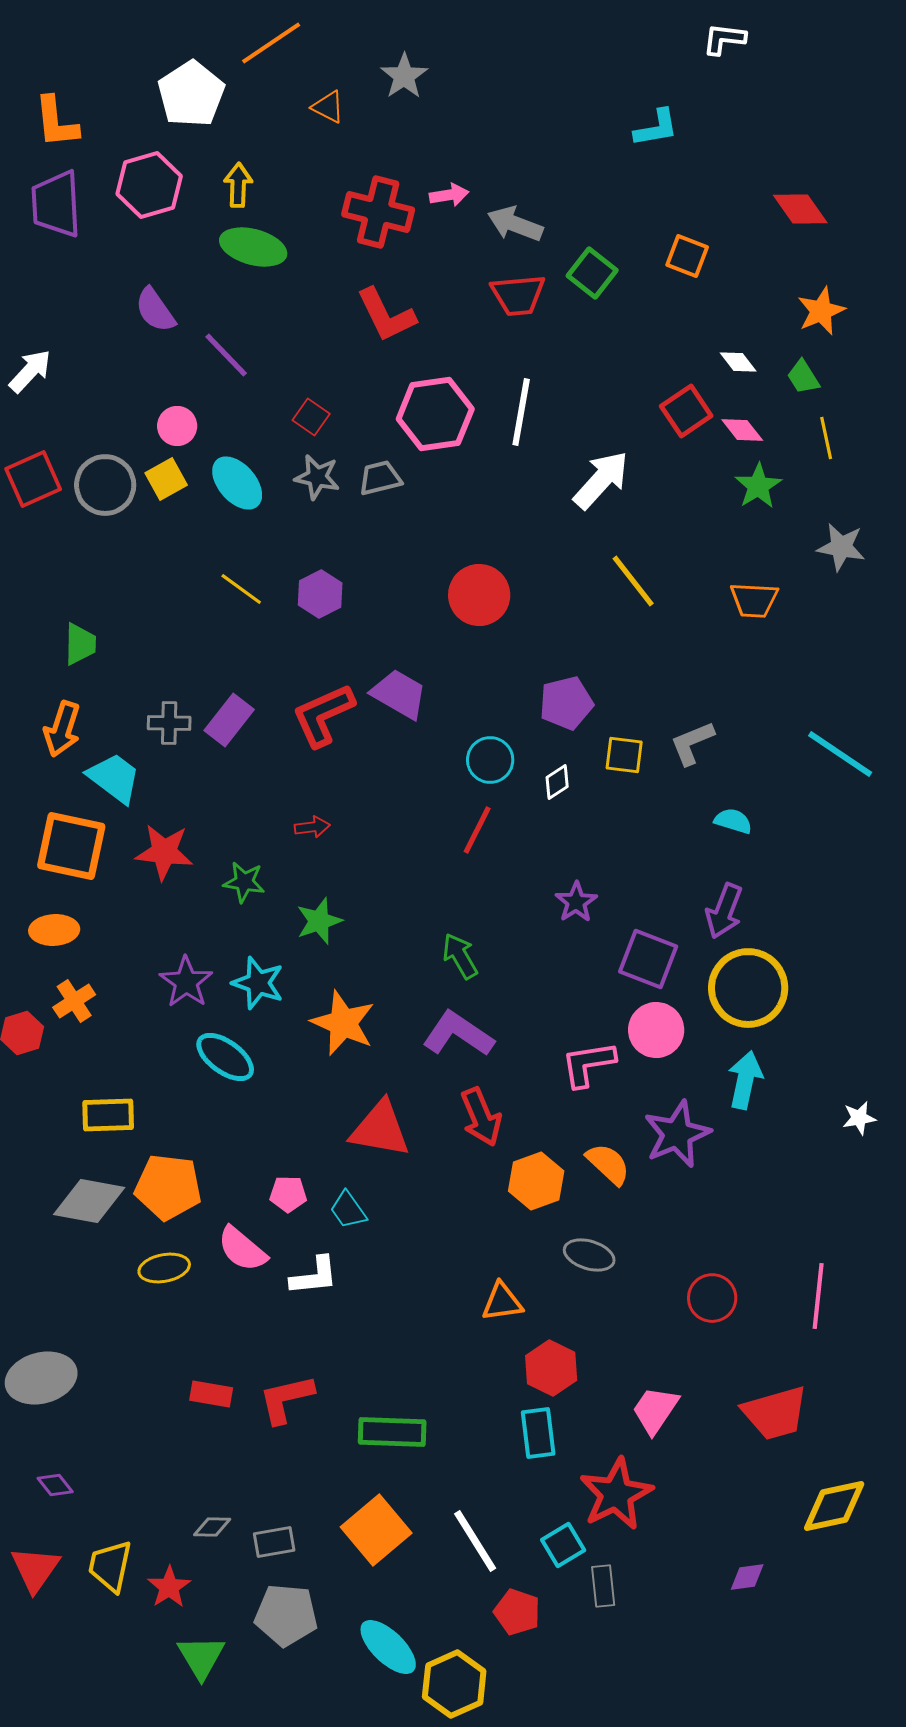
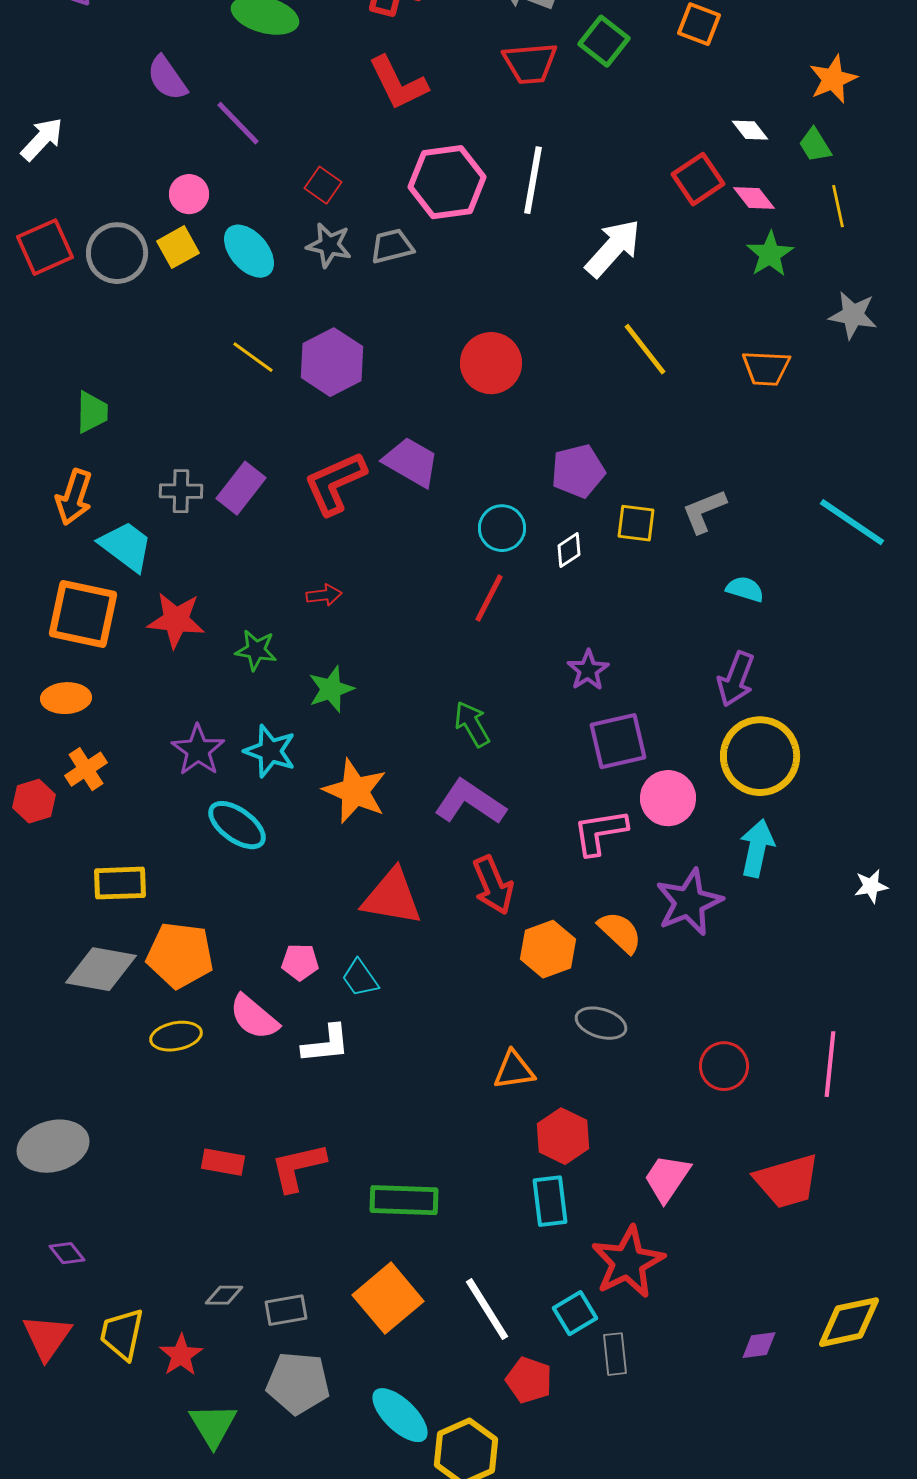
purple hexagon: (320, 594) -> (332, 362), size x1.4
purple square: (648, 959) -> (618, 741), moved, turned -34
yellow diamond: (834, 1506) -> (849, 1322), moved

